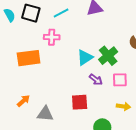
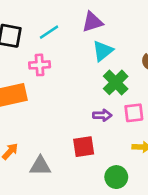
cyan triangle: (85, 57) -> (103, 51), moved
purple arrow: (96, 80) -> (102, 115), turned -32

